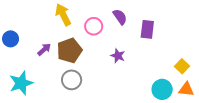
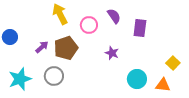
gray circle: (72, 80) -> (54, 76), moved
cyan circle: (162, 89) -> (137, 79), moved
orange triangle: (186, 89) -> (163, 85), moved

